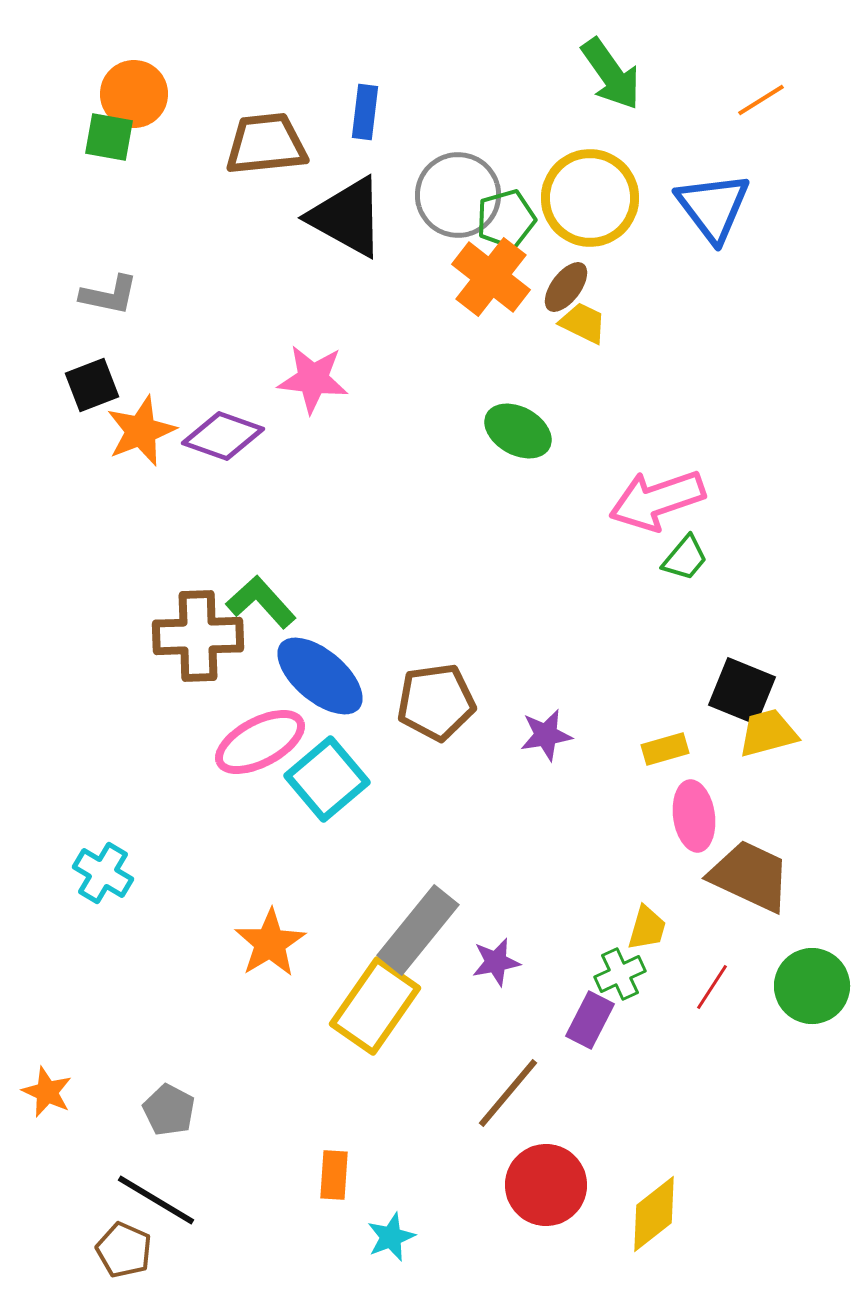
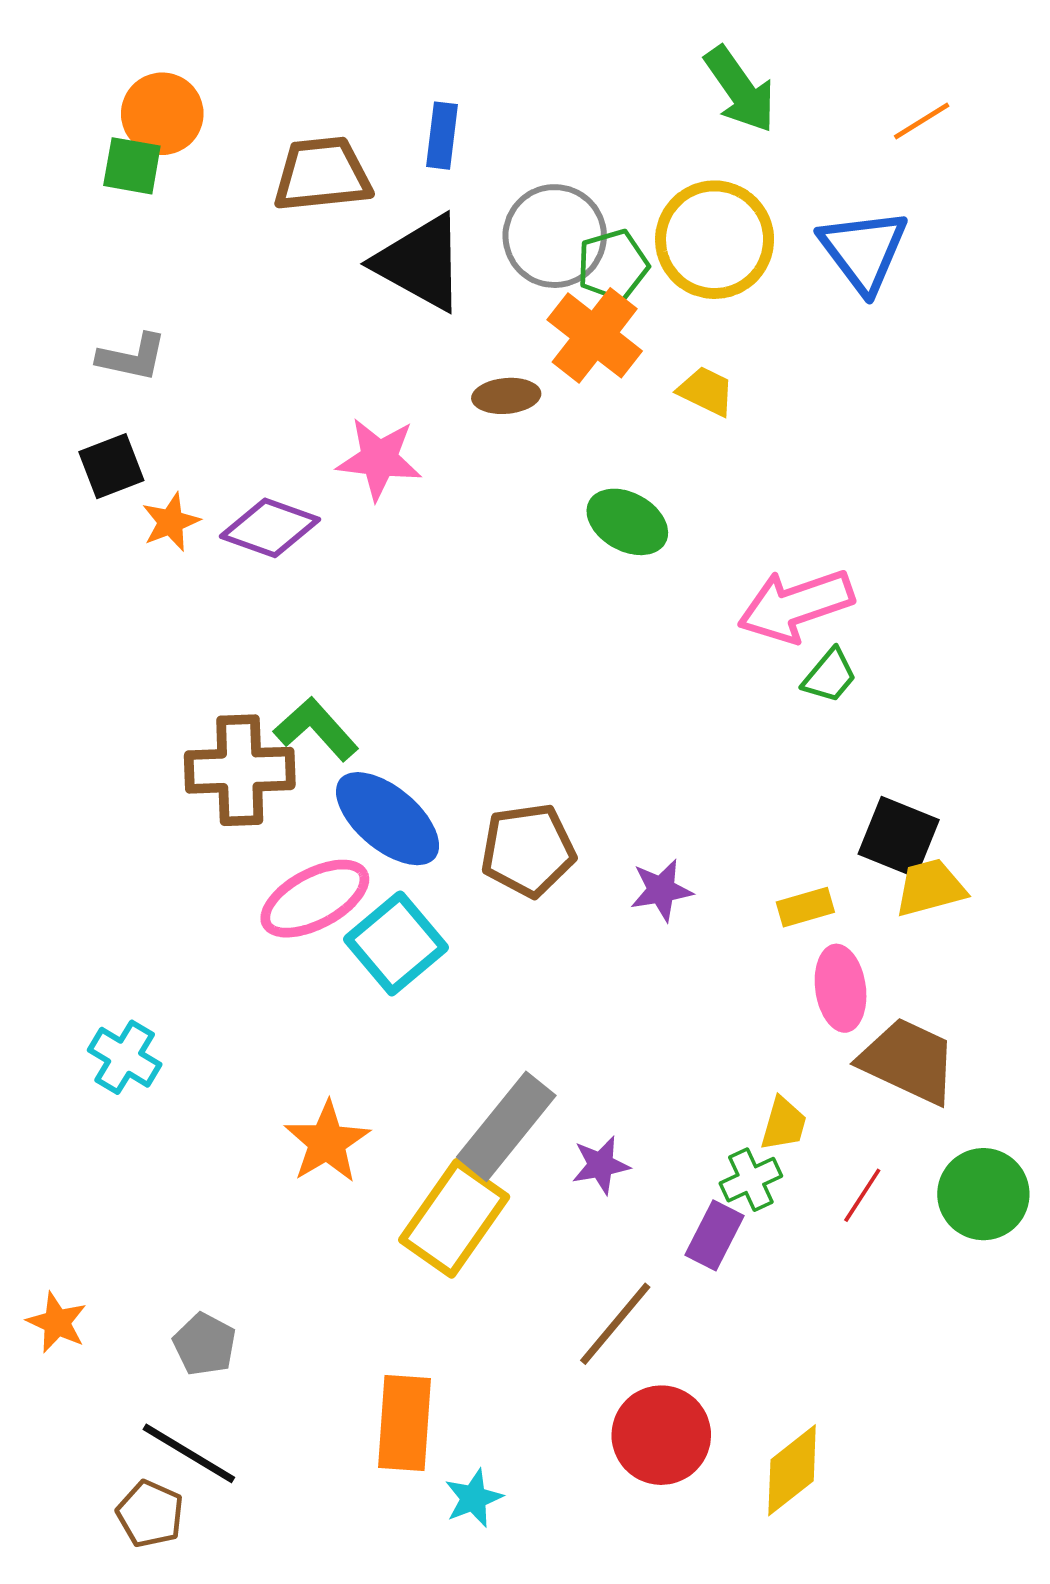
brown ellipse: (566, 287) -> (506, 396), moved, turned 48
orange star: (141, 431) -> (171, 522), size x0.7
orange rectangle: (334, 1175) -> (404, 1423), size x1.6

